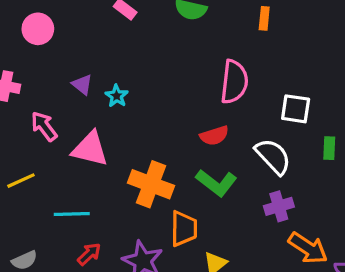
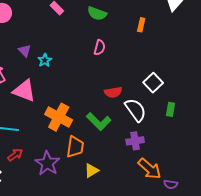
pink semicircle: (234, 82) -> (100, 47), moved, size x0.6
white square: (296, 109) -> (153, 83), turned 30
red semicircle: (214, 136) -> (113, 92), moved

